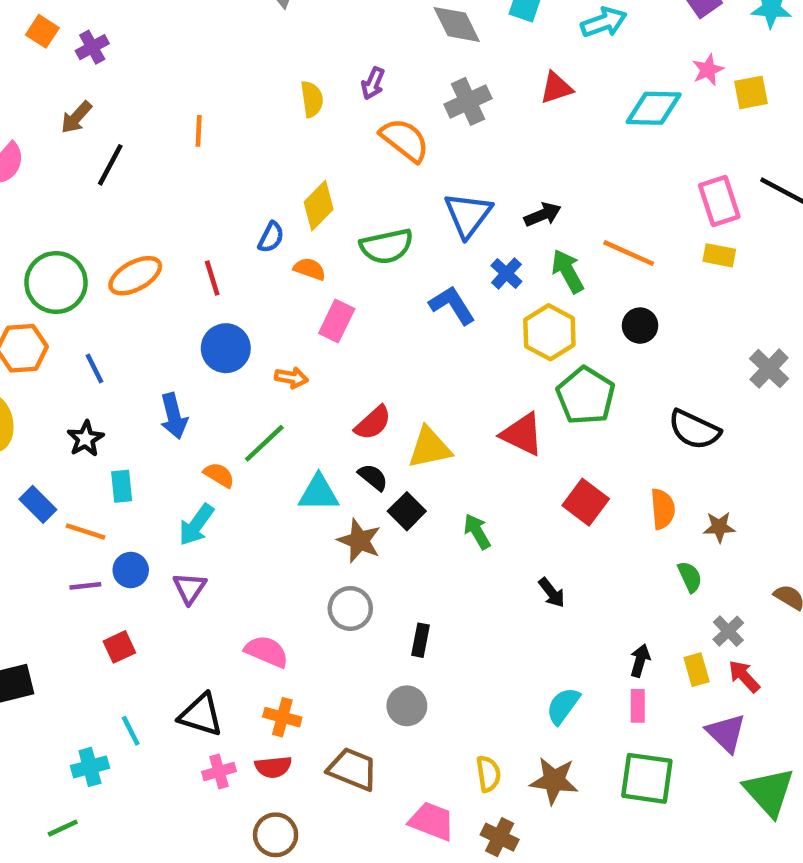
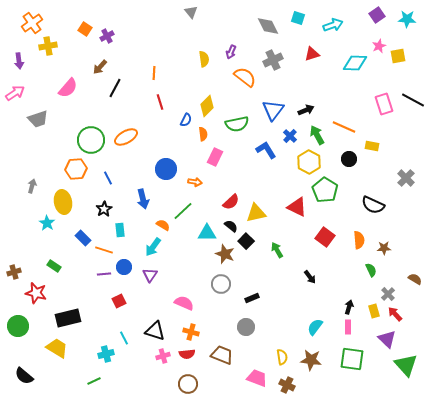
yellow rectangle: (719, 255) -> (372, 146), moved
orange semicircle: (310, 269) -> (203, 134), turned 64
red line: (212, 278) -> (160, 102), moved
black rectangle: (420, 640) -> (252, 298), turned 56

